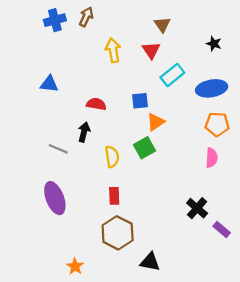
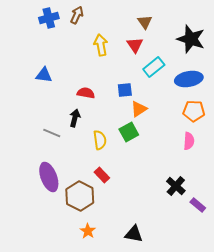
black star: (214, 44) -> (191, 39), size x2.0
red rectangle: (114, 196) -> (102, 175), turned -42
brown hexagon: (118, 233) -> (80, 196), moved
orange star: (75, 266) -> (88, 231), moved

